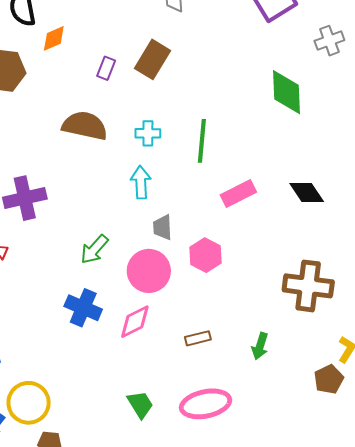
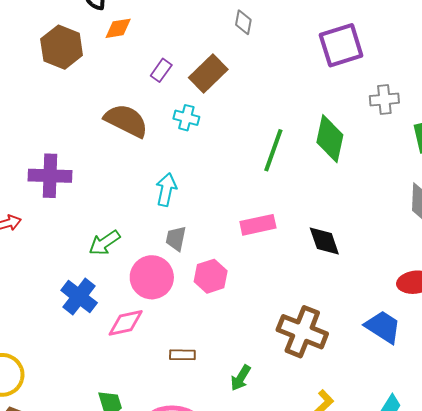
cyan cross: (148, 133) -> (186, 118), moved
green line: (202, 141) -> (273, 150), moved

